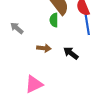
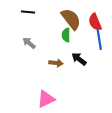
black arrow: (71, 53) -> (79, 59), moved

